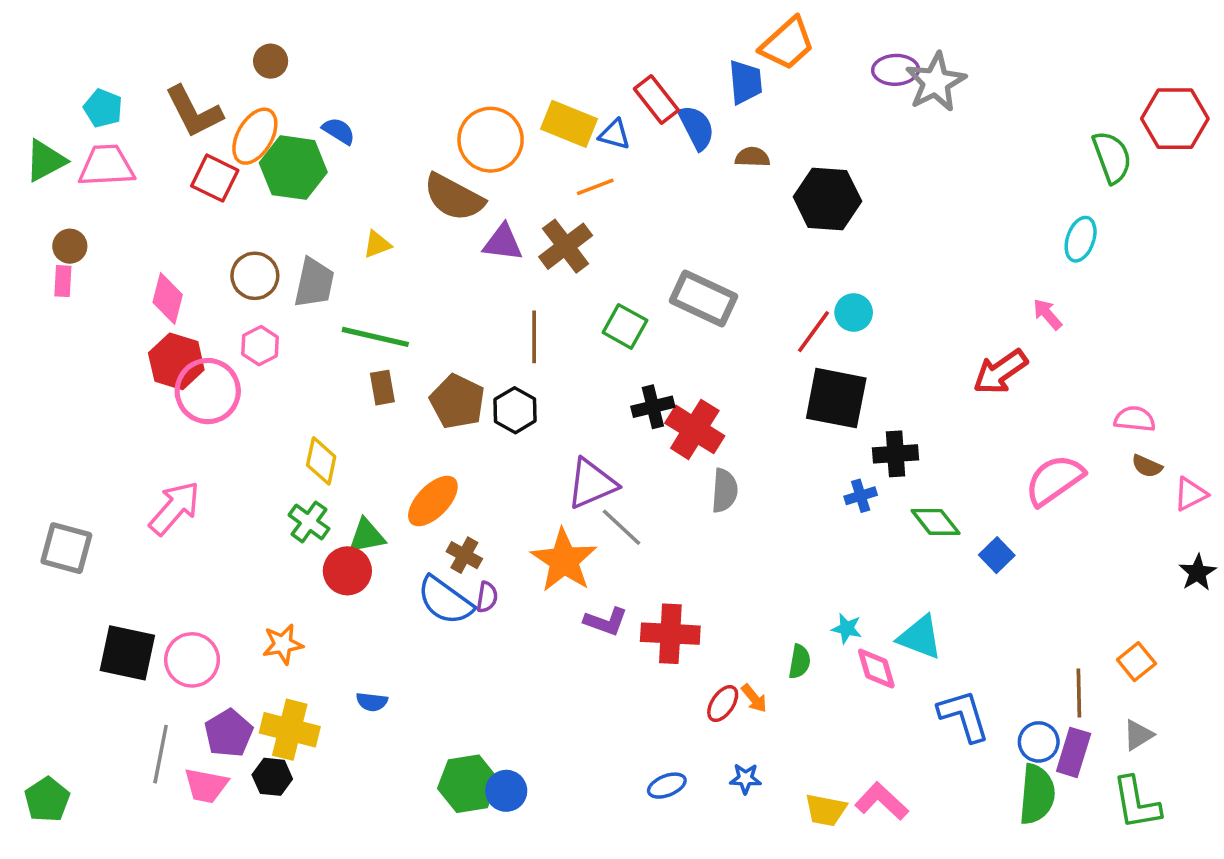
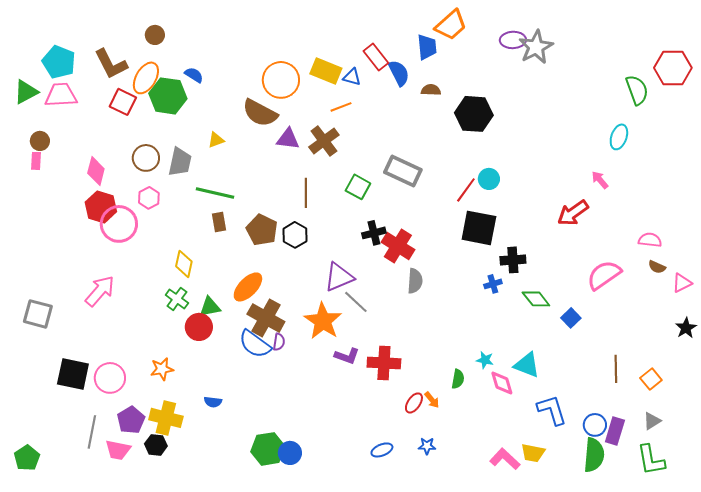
cyan pentagon: (103, 108) -> (59, 62), size x1.5
brown cross: (464, 555) -> (266, 318), size x1.8
brown line: (1079, 693) -> (616, 369), moved
yellow trapezoid: (826, 810) -> (533, 453), moved

